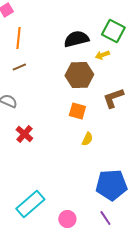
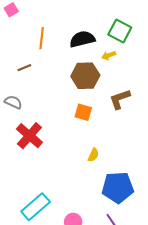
orange line: (18, 38) -> (42, 38), moved
red cross: (24, 134) -> (29, 136), size x1.5
yellow semicircle: (87, 139) -> (93, 155), moved

